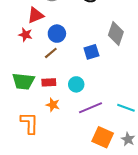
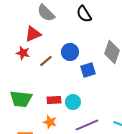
blue circle: (57, 34) -> (70, 52), moved
brown line: (51, 53) -> (46, 61), moved
red rectangle: (49, 82) -> (54, 100), moved

